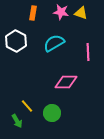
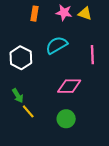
white hexagon: (16, 41) -> (21, 58), moved
green circle: (52, 113) -> (66, 119), moved
green arrow: (17, 121) -> (18, 96), moved

